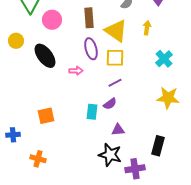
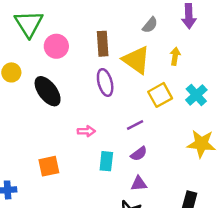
yellow square: (115, 58) -> (160, 95), moved, turned -30
pink arrow: (76, 71) -> (86, 131), moved
purple semicircle: (110, 104) -> (139, 154), moved

